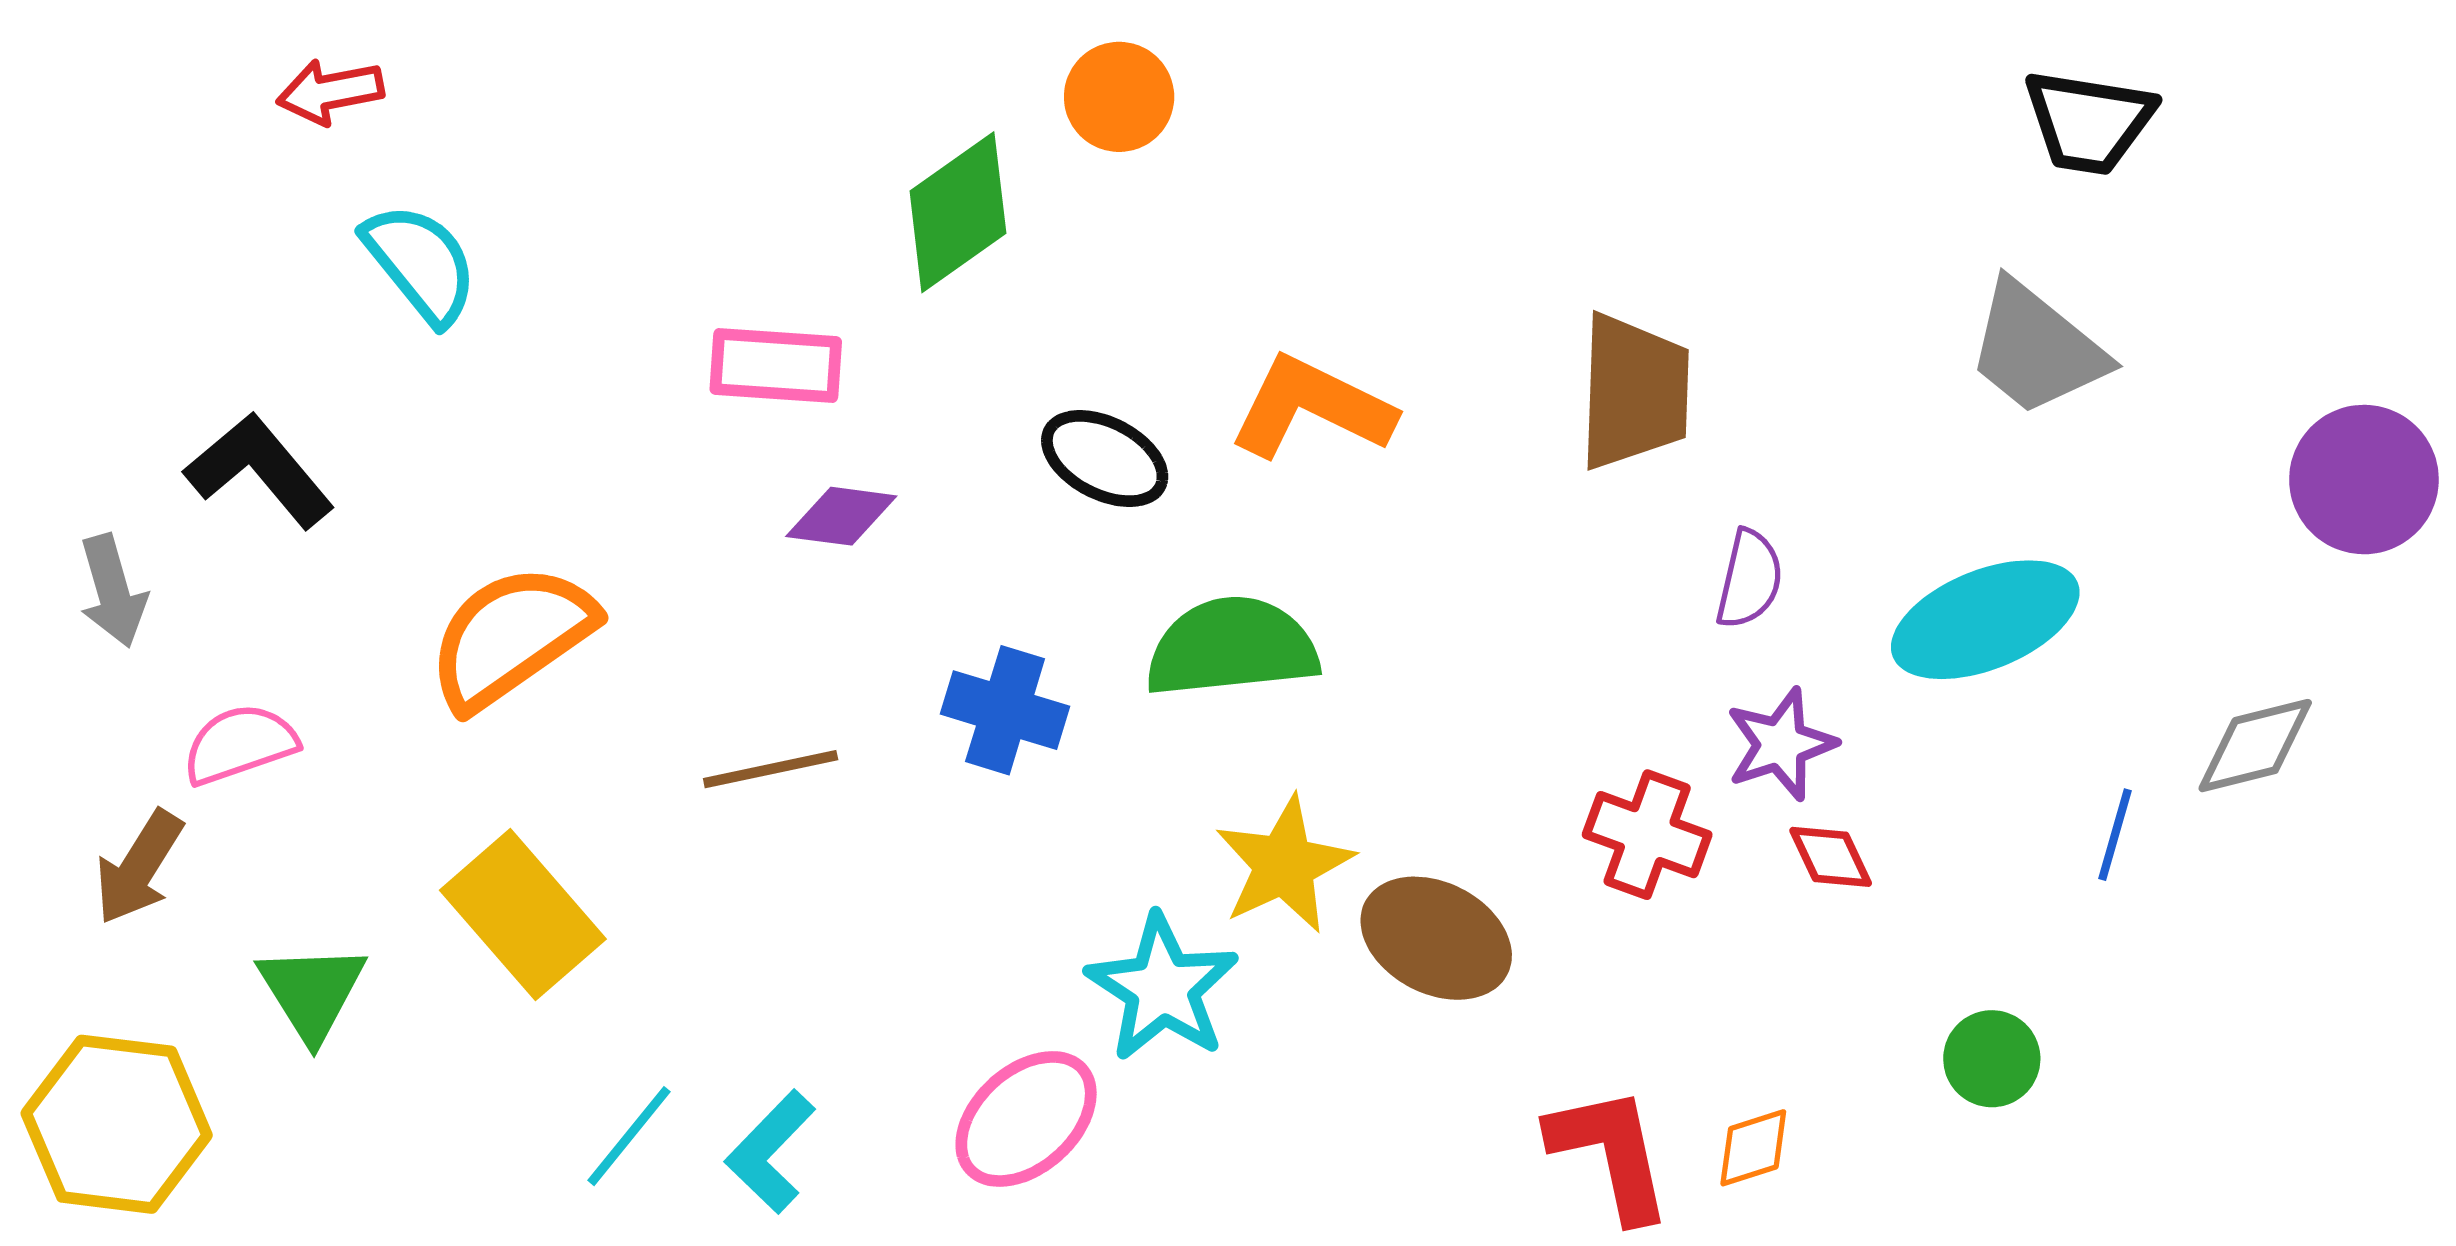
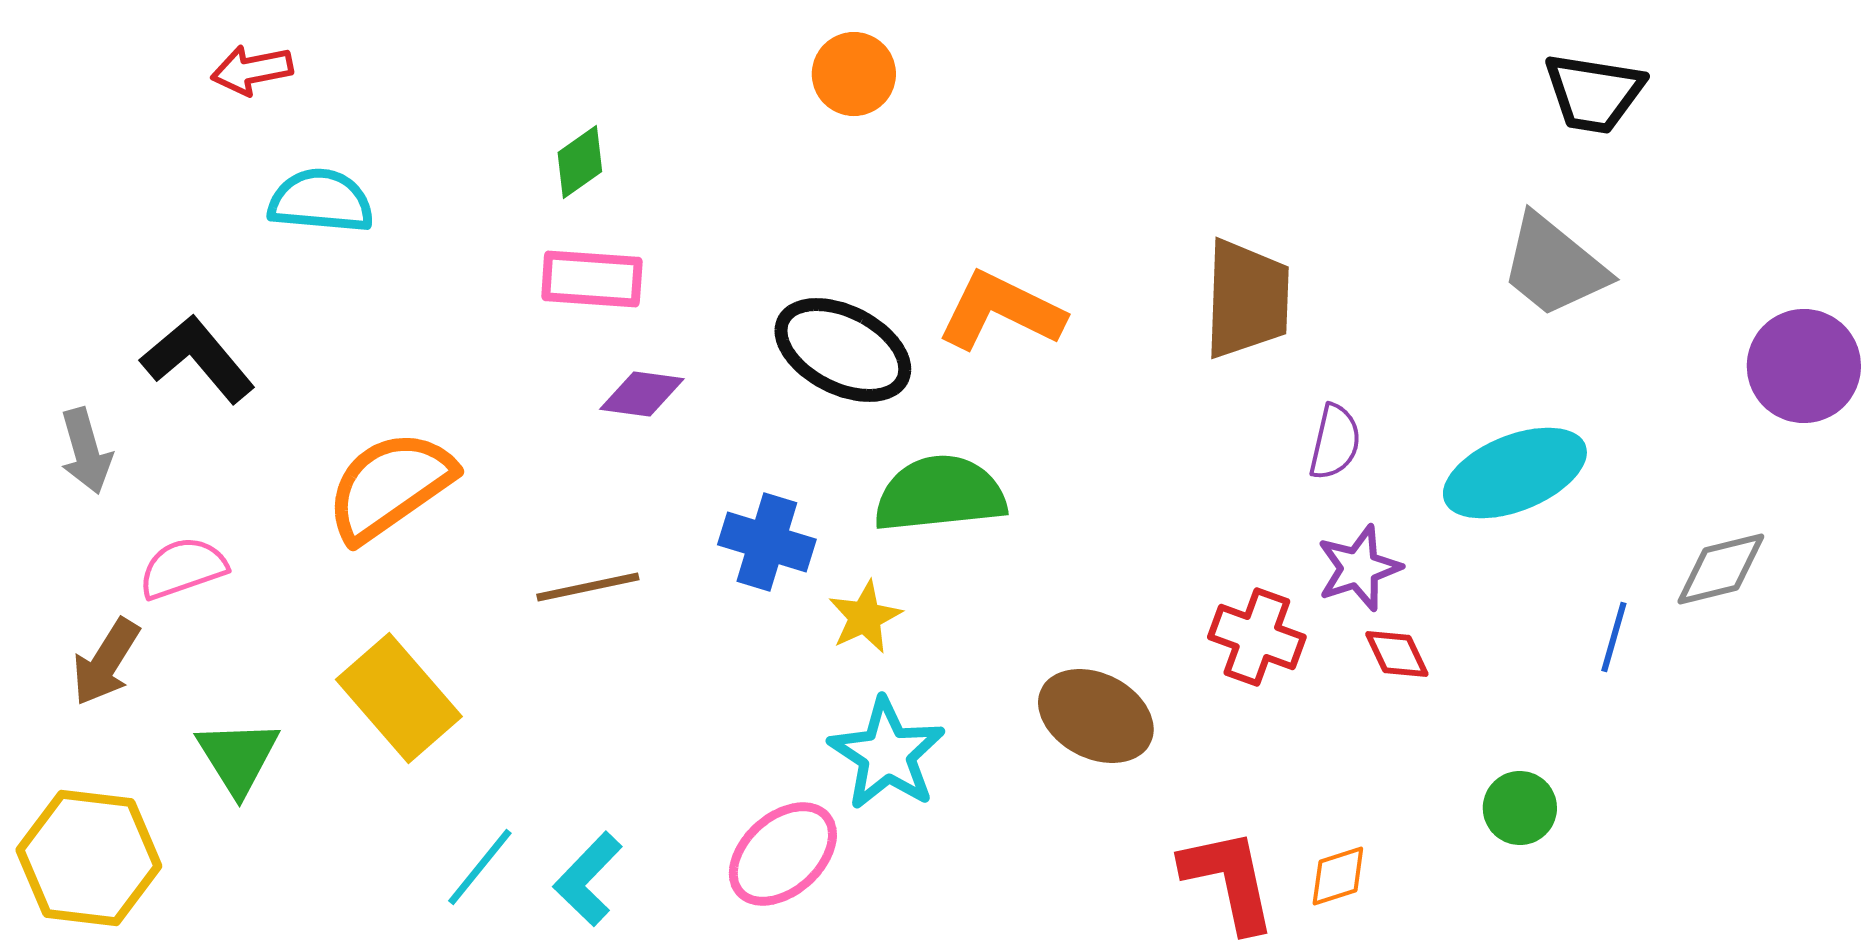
green diamond: (958, 212) -> (580, 162), moved, size x0.6
cyan semicircle: (421, 263) -> (321, 201), turned -46
black ellipse: (1105, 459) -> (843, 350), size x1.4
yellow star: (1284, 865) -> (865, 617), moved, size x0.7

